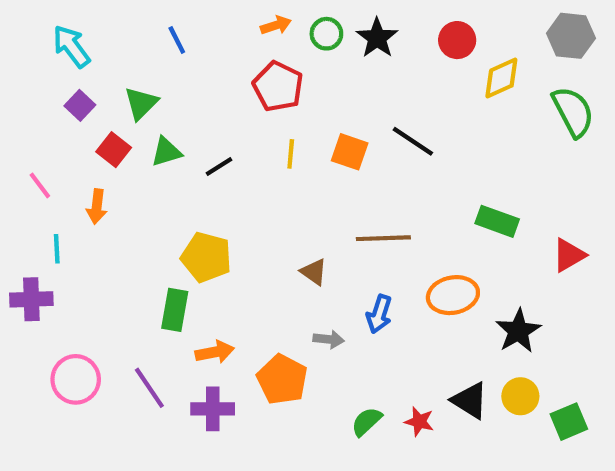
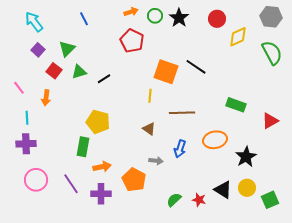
orange square: (350, 152) -> (166, 72), size x1.4
yellow line: (291, 154) -> (150, 96), moved
purple cross: (31, 299) -> (26, 144), moved

